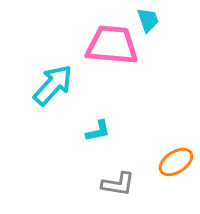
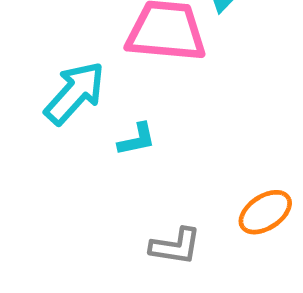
cyan L-shape: (98, 131) -> (137, 139), moved

